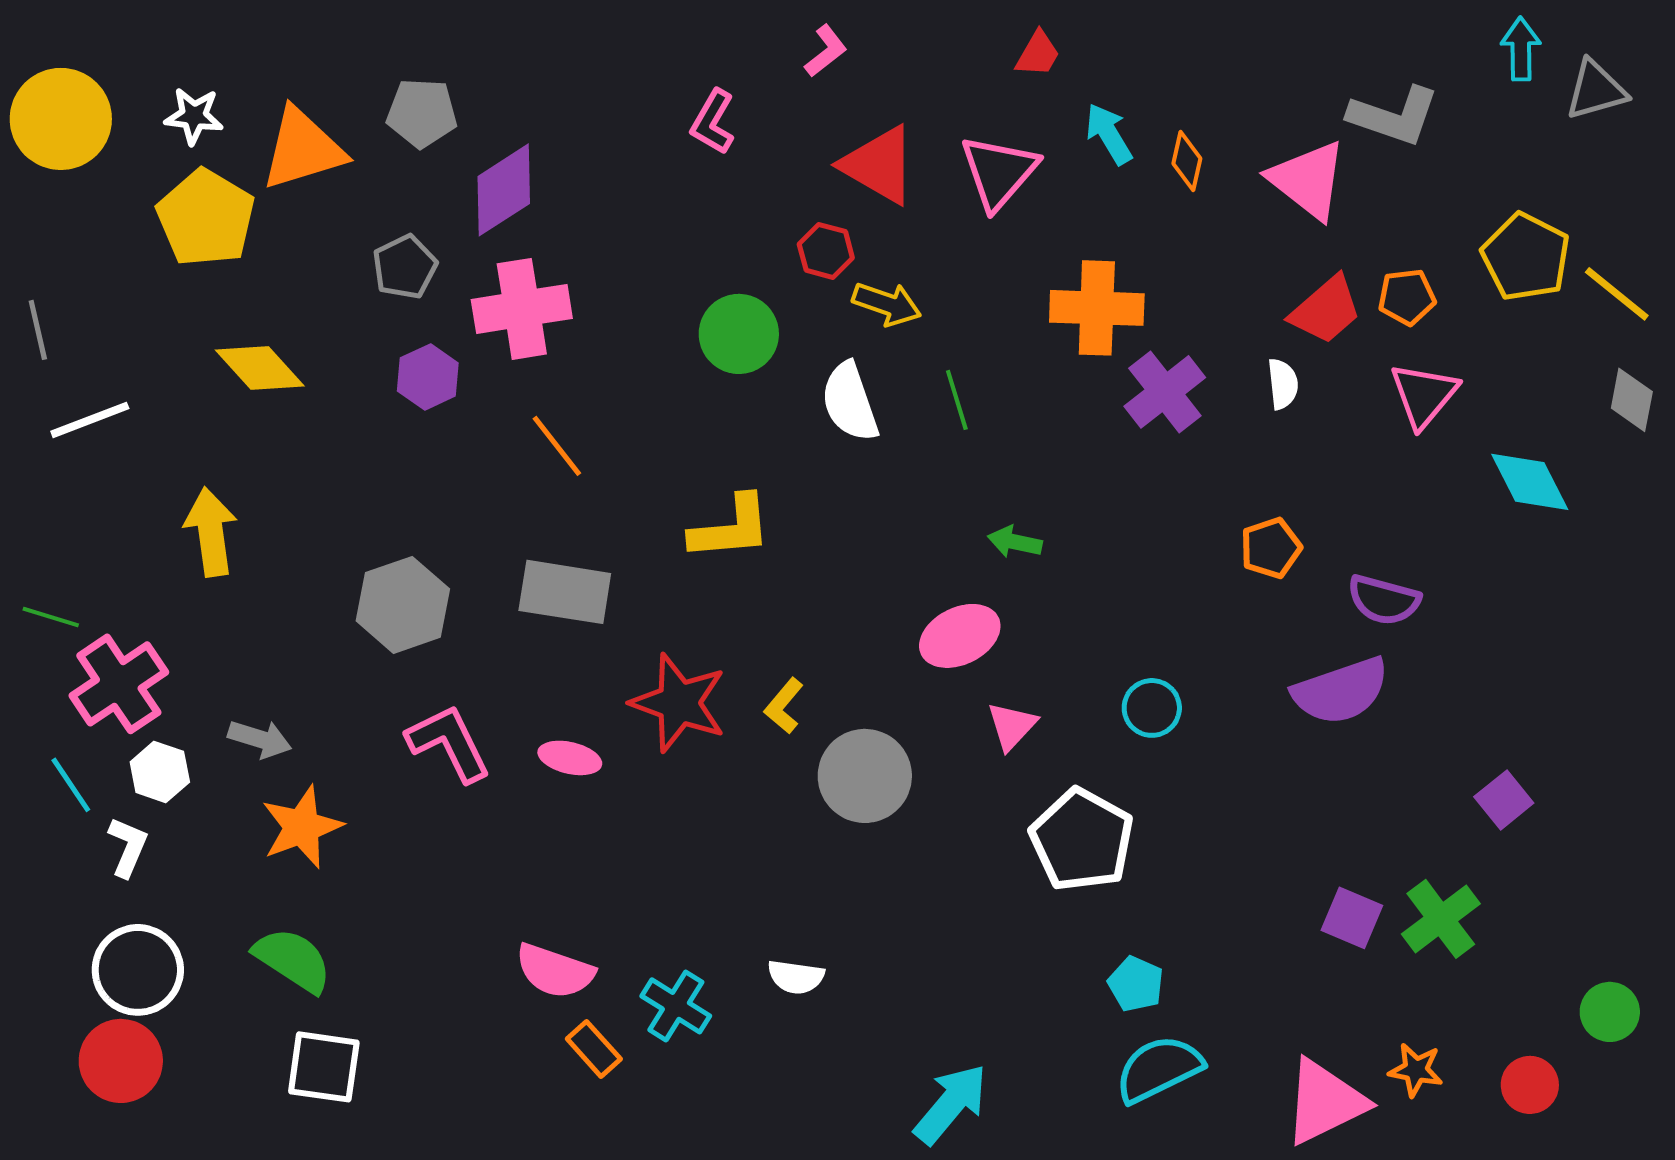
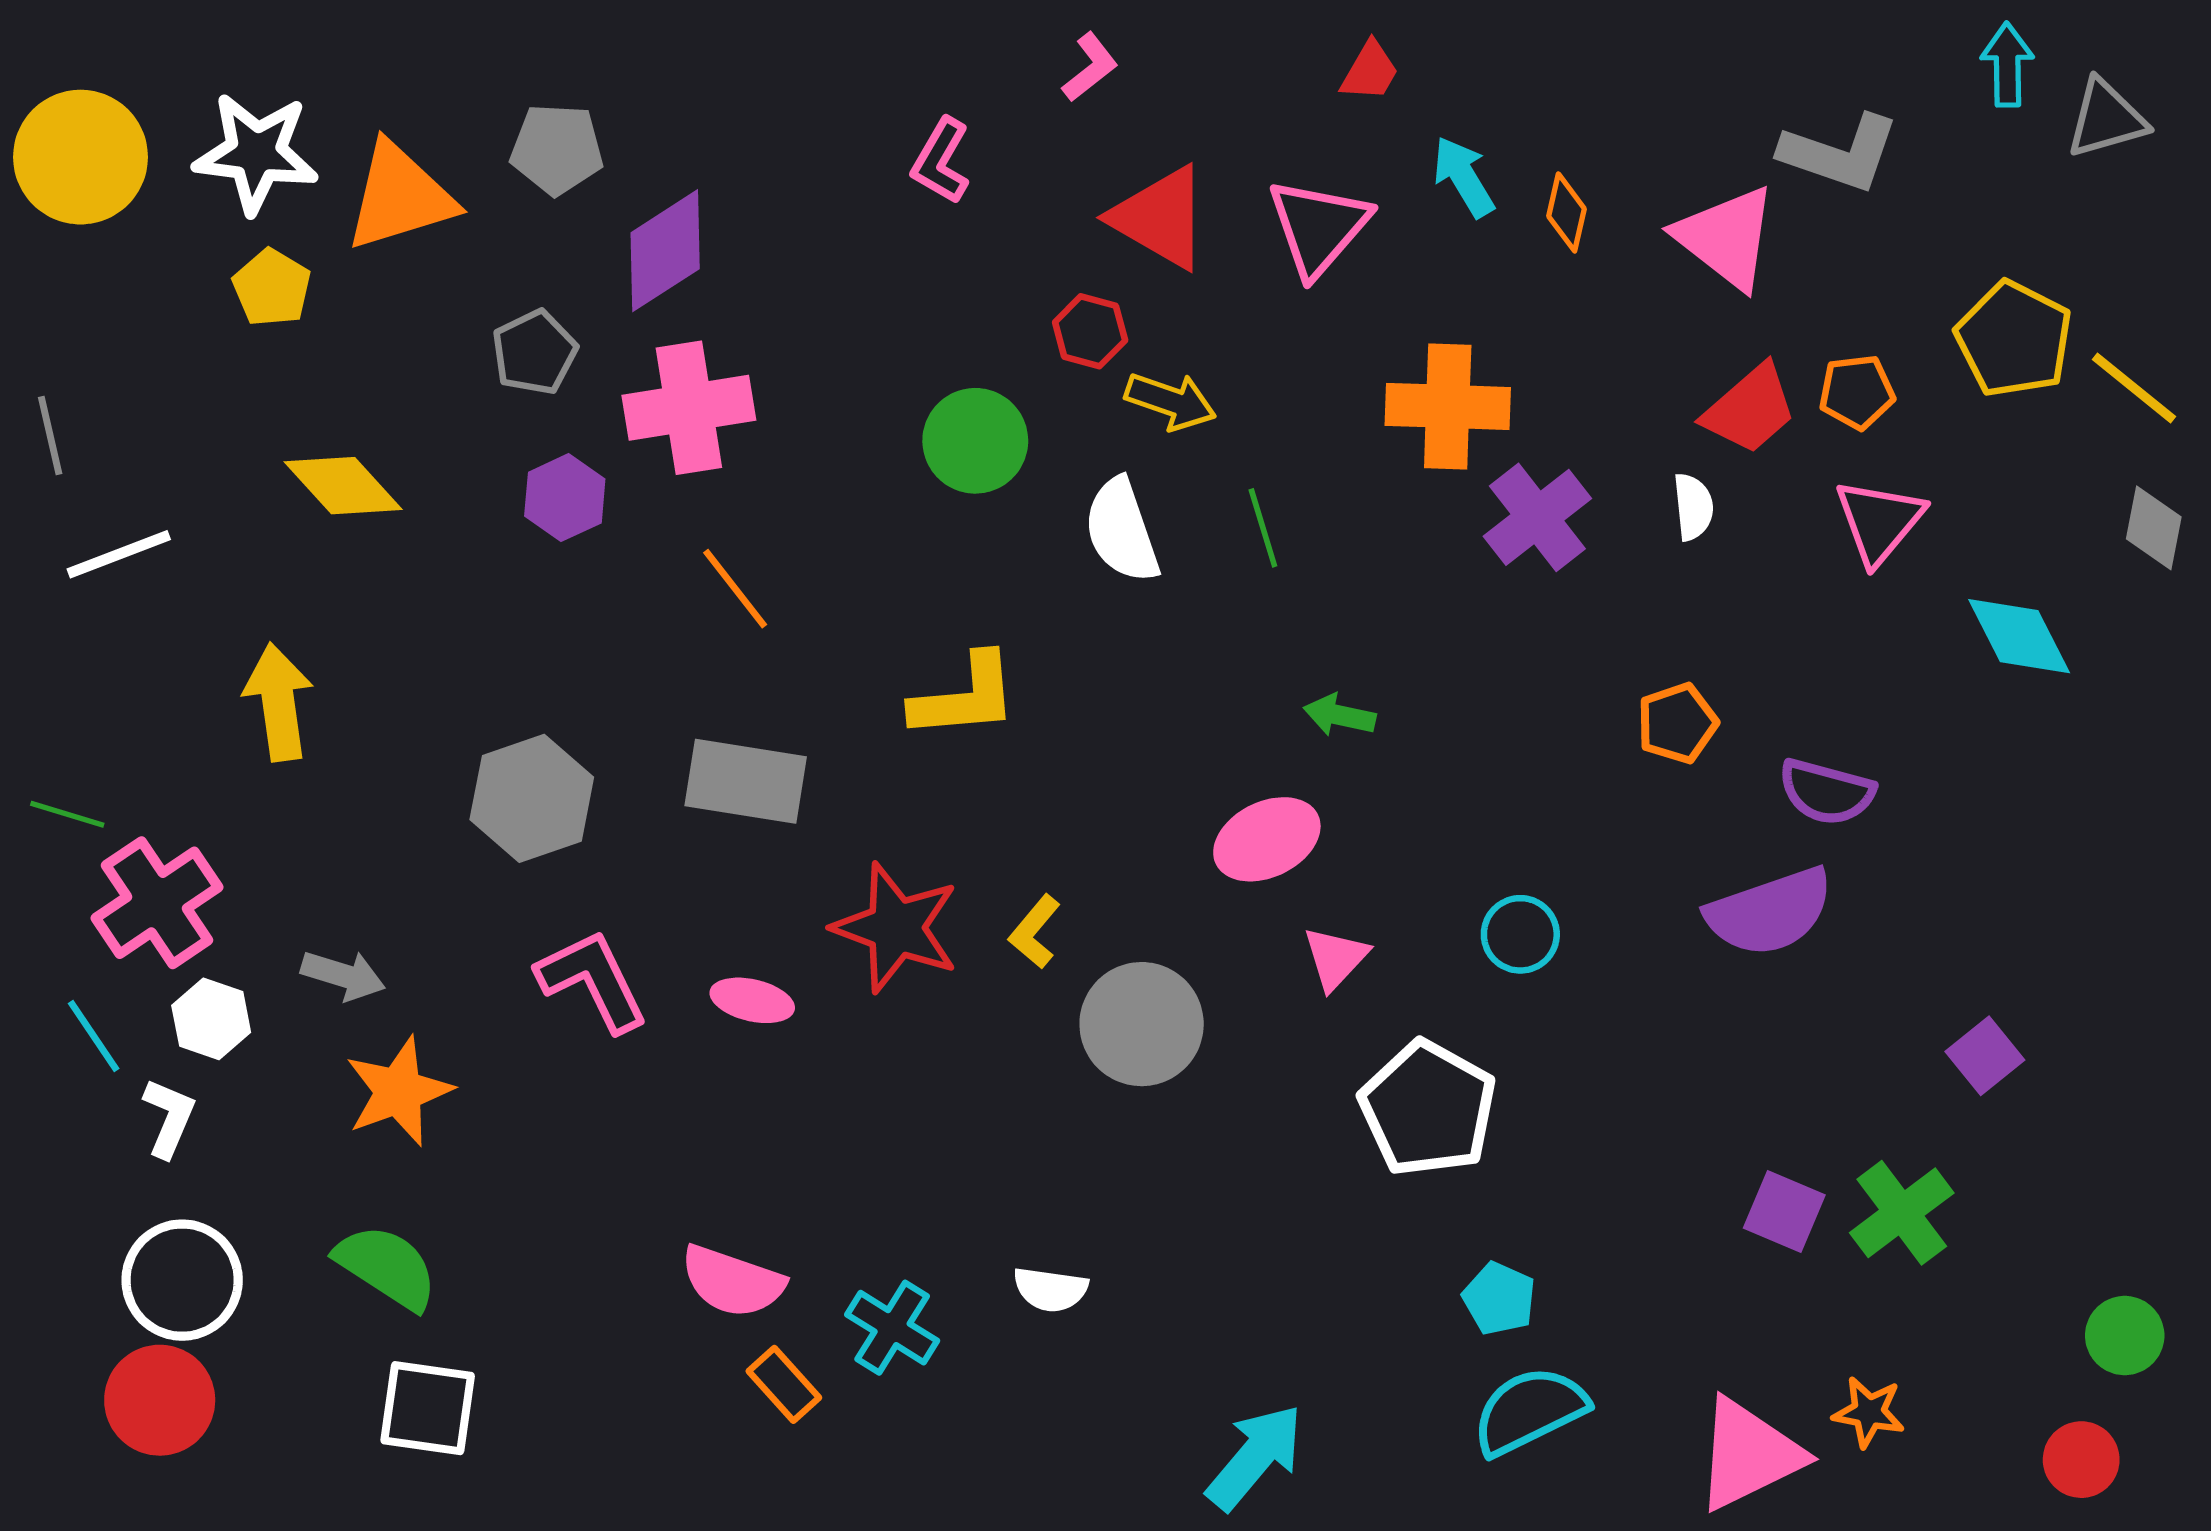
white star: (194, 116) -> (256, 153), size x1.6
yellow pentagon: (206, 218) -> (272, 288), size x0.6
red circle: (1530, 1085) -> (2081, 1460), moved

